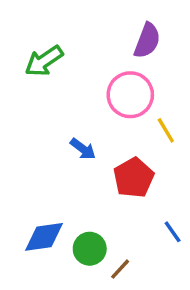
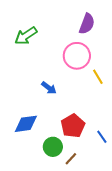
red pentagon: (134, 178) -> (73, 126), moved
blue diamond: (44, 237) -> (26, 124), moved

